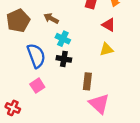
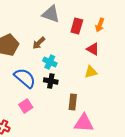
brown arrow: (51, 18) -> (39, 43), turned -72
blue semicircle: (36, 56) -> (25, 78), turned -30
pink triangle: (99, 104) -> (84, 123), turned -40

